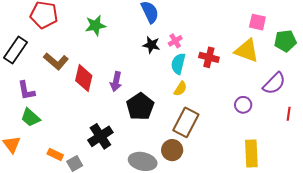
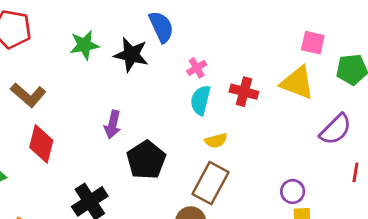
black star: (151, 45) -> (131, 55), moved, size x1.4
red diamond: (84, 78) -> (41, 144), moved
yellow semicircle: (180, 89) -> (216, 141), moved, turned 42
purple circle: (243, 105) -> (293, 191), moved

